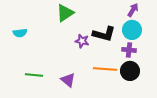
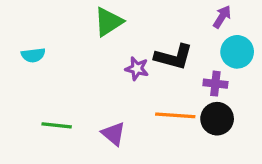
cyan circle: (132, 30) -> (237, 52), moved

